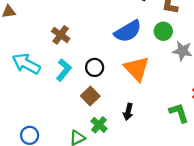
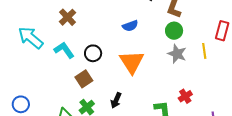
blue semicircle: (128, 31) -> (130, 26), size x0.6
green circle: (163, 31) -> (174, 31), moved
cyan L-shape: (64, 70) -> (64, 50), turned -85

